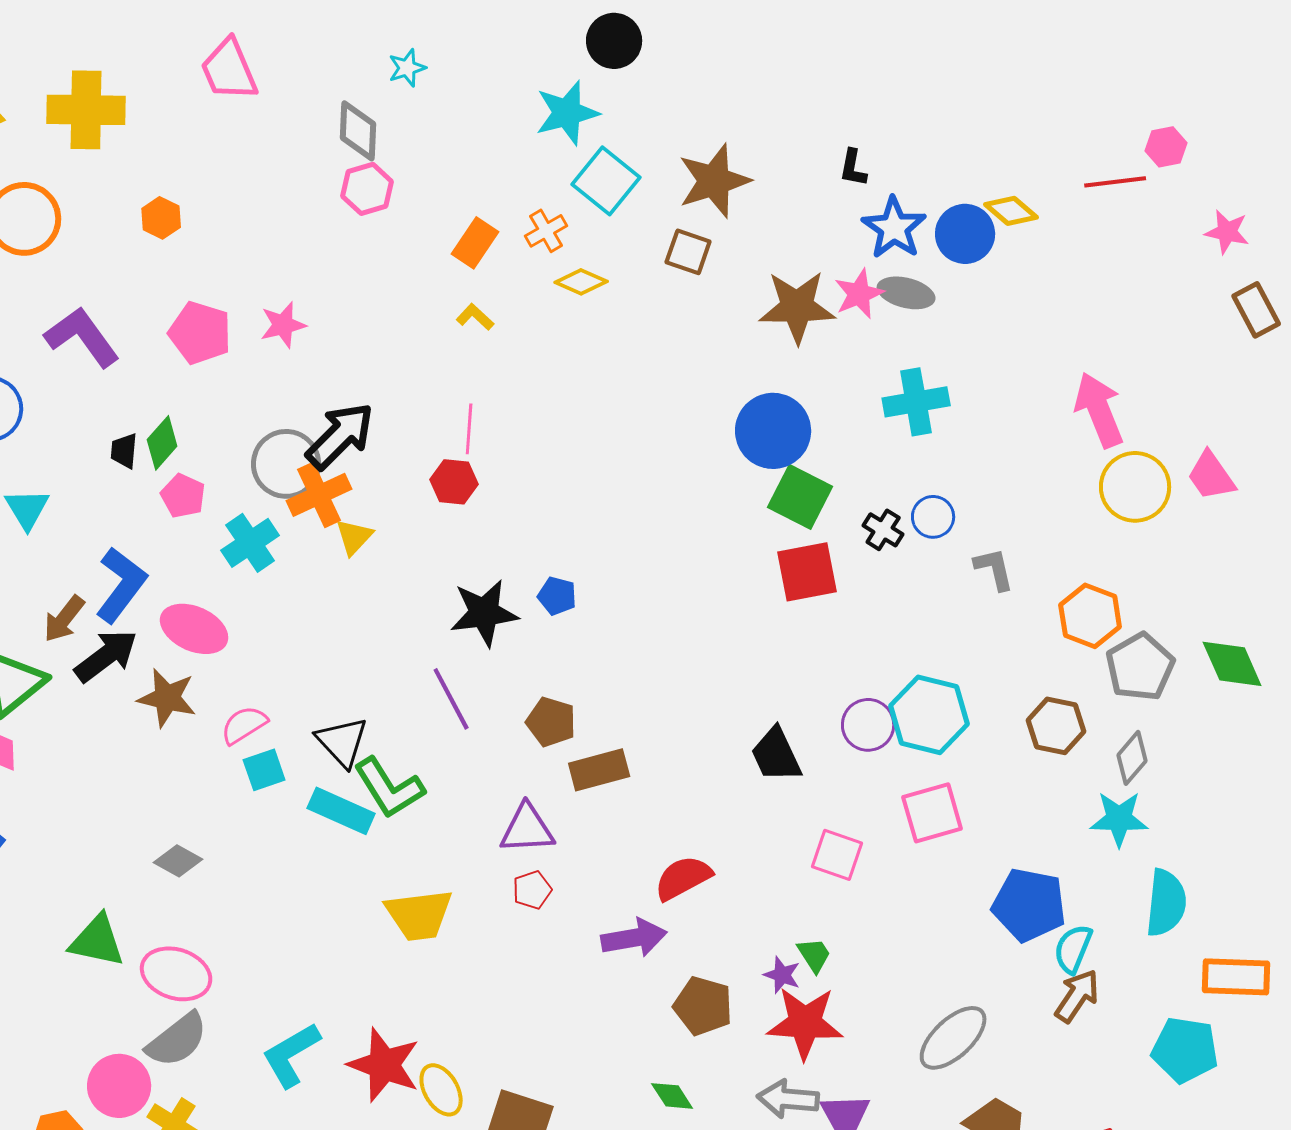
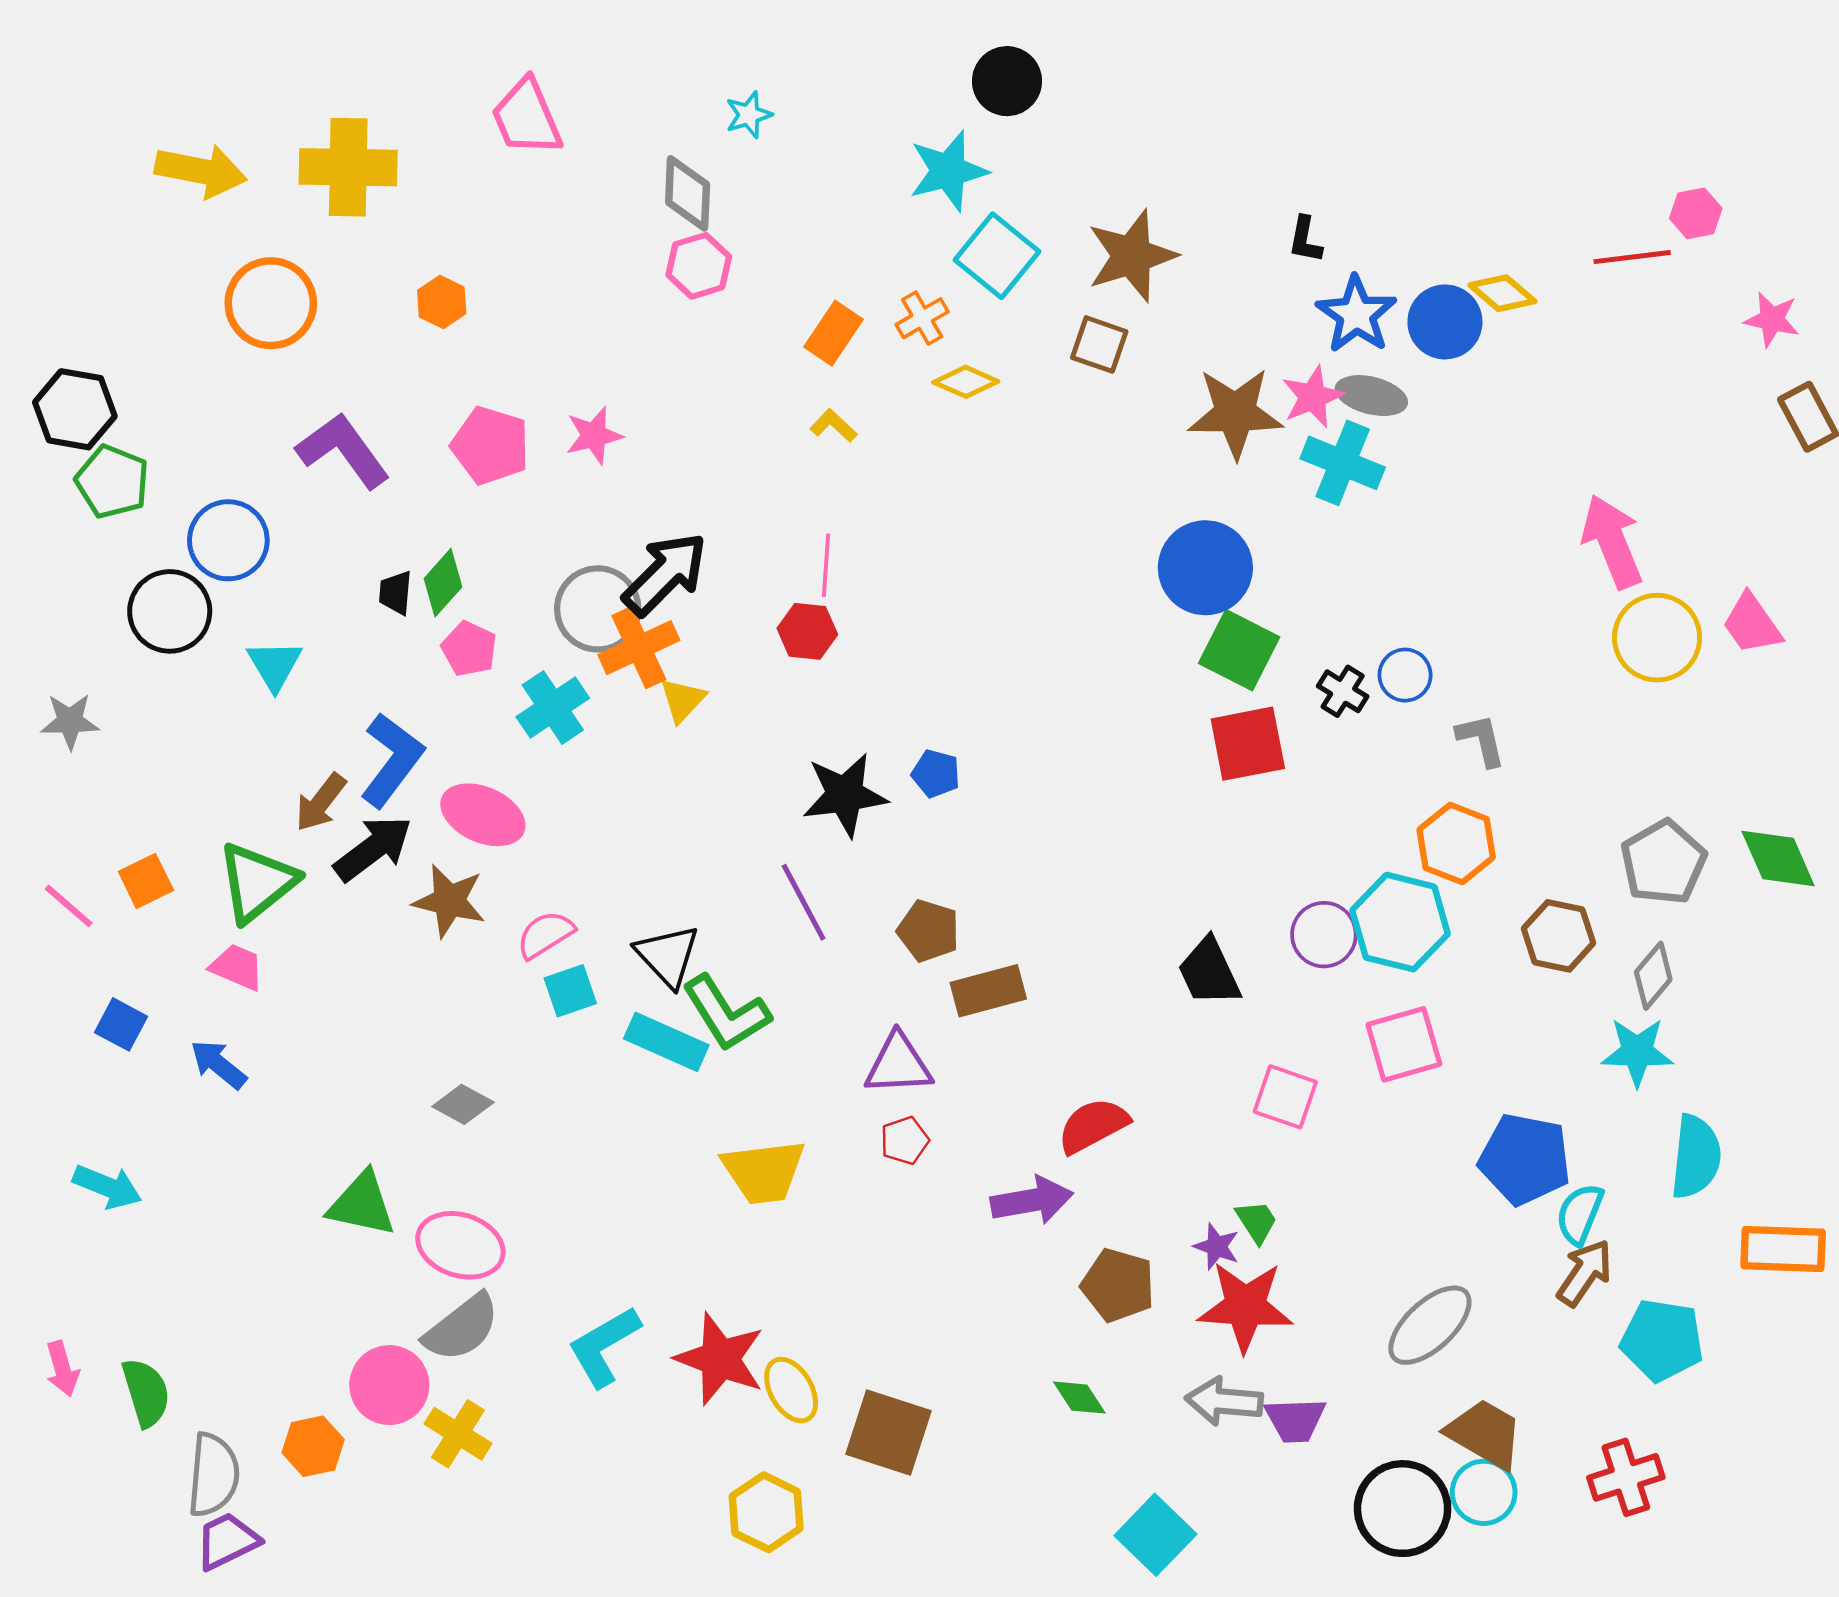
cyan cross: (916, 402) -> (1343, 463), moved, turned 32
orange hexagon: (1090, 616) -> (1456, 844), moved
cyan pentagon: (1185, 1050) -> (1662, 1340), moved

